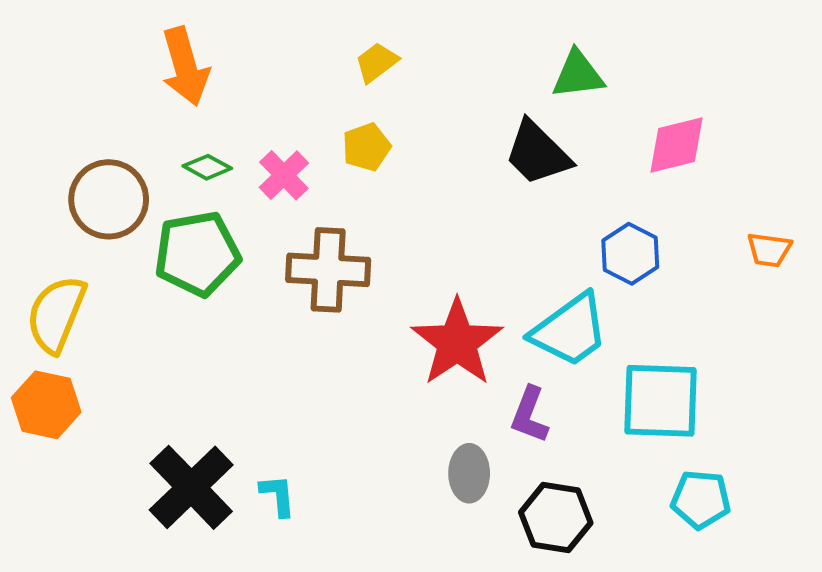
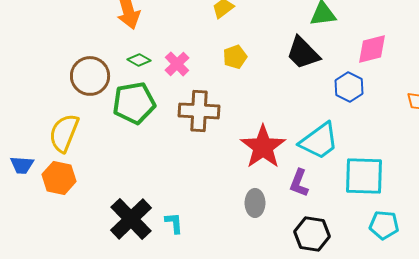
yellow pentagon: (366, 147) -> (235, 57), moved
blue hexagon: (630, 254) -> (349, 87), moved
gray ellipse: (469, 473) -> (255, 203), moved

